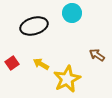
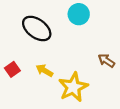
black ellipse: (34, 26) -> (37, 29), turned 52

